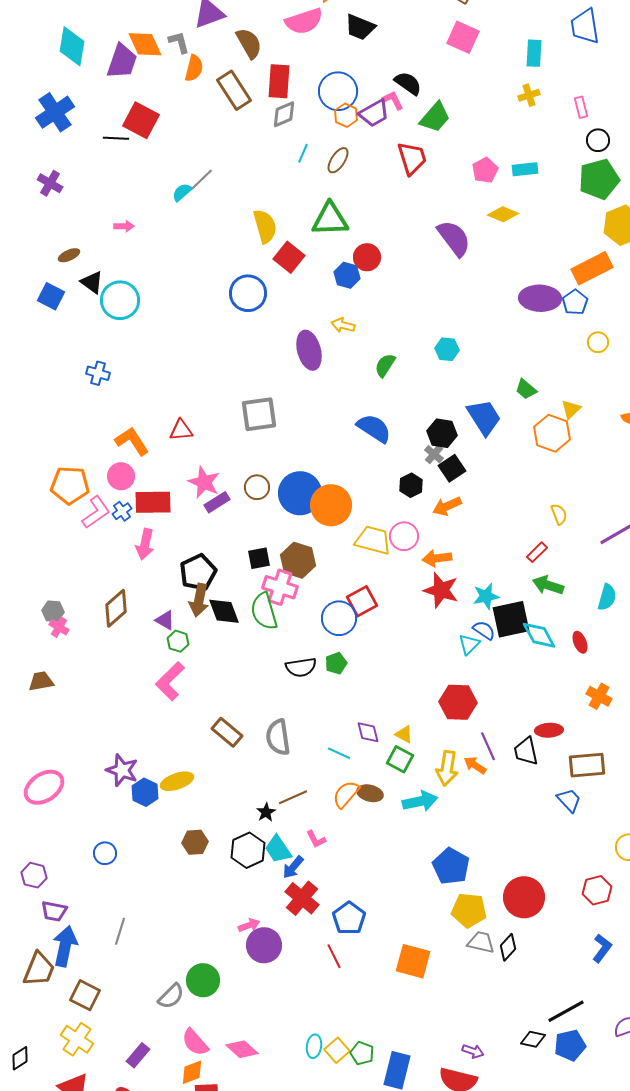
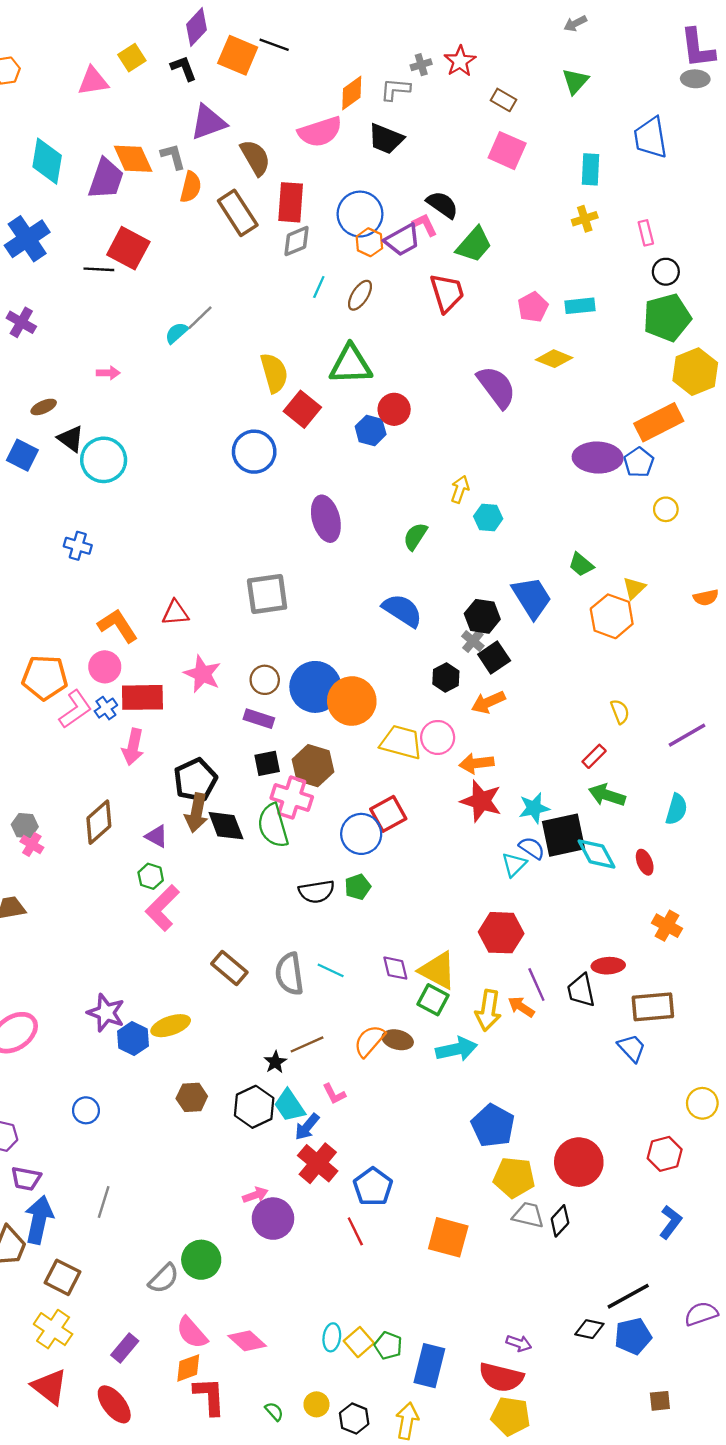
yellow arrow: (343, 325) -> (460, 489), moved, turned 95
purple rectangle: (217, 502) -> (259, 719), moved, turned 50
green hexagon: (178, 641) -> (151, 876), moved
yellow triangle: (404, 734) -> (438, 970), size x1.8
cyan line: (339, 753) -> (331, 970), moved

